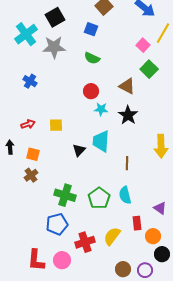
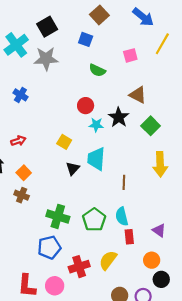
pink square: (143, 45) -> (130, 55), moved, turned 32
green semicircle: (92, 58) -> (97, 70), moved
green square: (149, 69) -> (151, 126), moved
brown triangle: (127, 86) -> (138, 95), moved
black star: (128, 115) -> (119, 117), moved
yellow square: (56, 125) -> (64, 142), moved, turned 32
orange square: (33, 154) -> (24, 173), turned 32
brown cross: (31, 175) -> (22, 195), turned -32
red rectangle: (137, 223) -> (129, 237), moved

